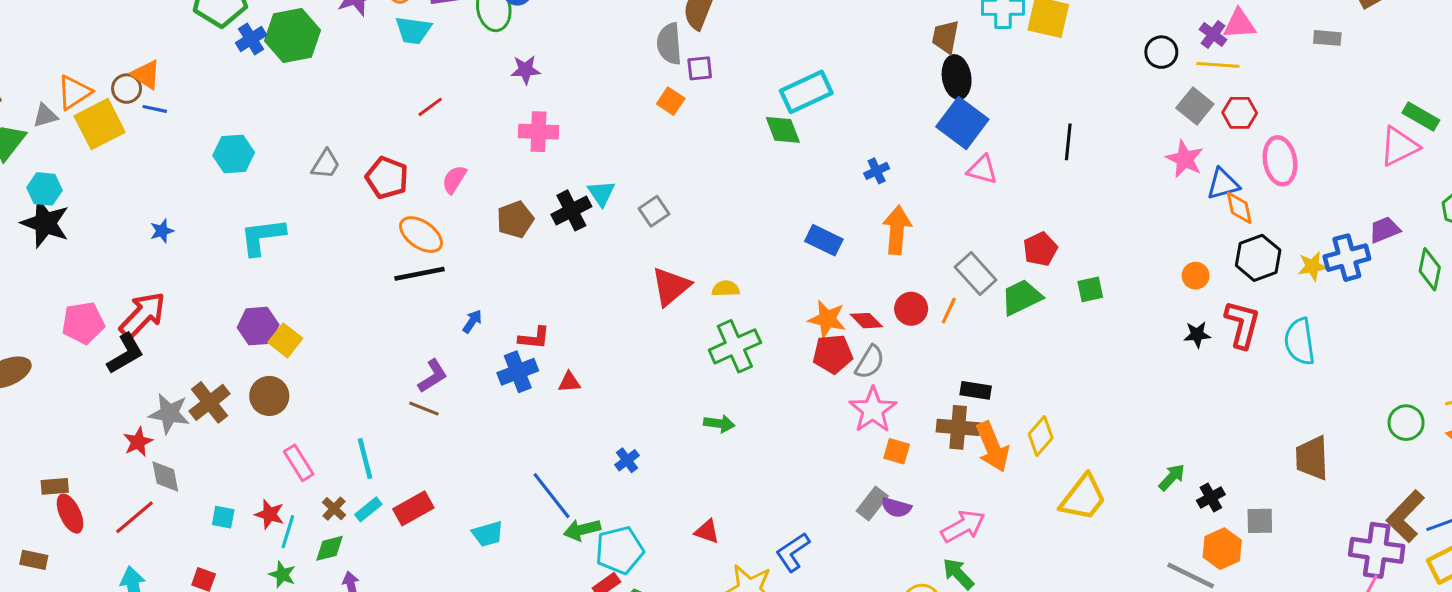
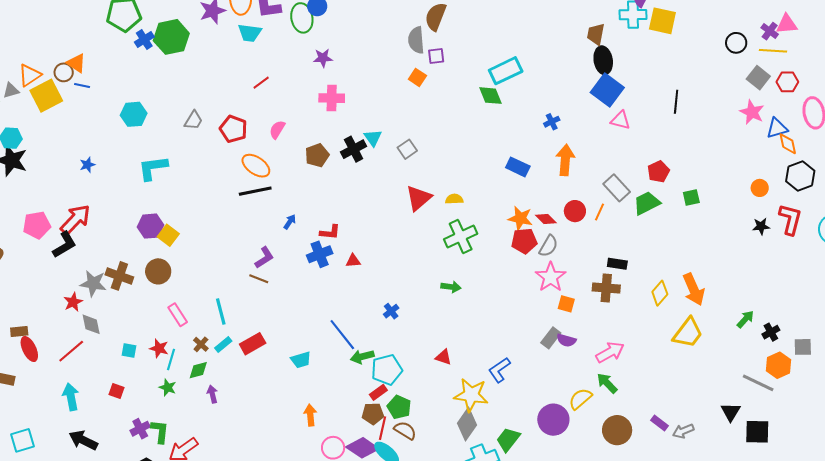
brown cross: (210, 402) -> (119, 276), turned -32
orange arrow: (992, 447) -> (694, 289), moved

